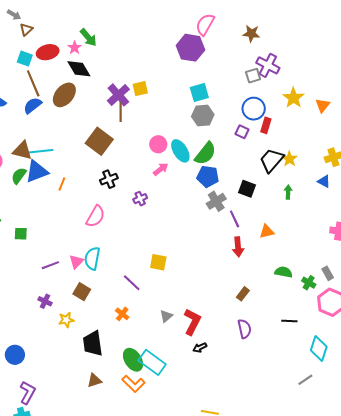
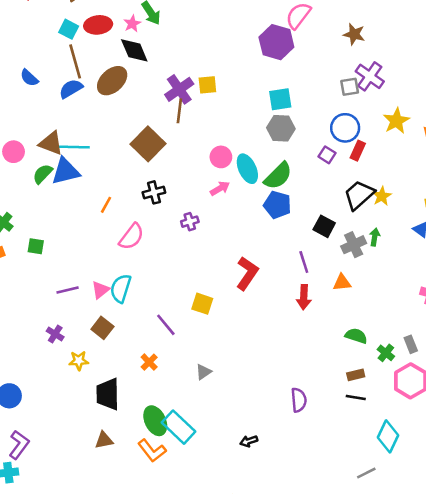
orange line: (62, 184) -> (106, 205), moved
gray cross: (216, 201) -> (354, 245), moved
brown rectangle: (243, 294) -> (356, 375), moved, turned 32
red L-shape: (192, 322) -> (247, 273), moved
black arrow: (200, 348) -> (249, 441), moved

